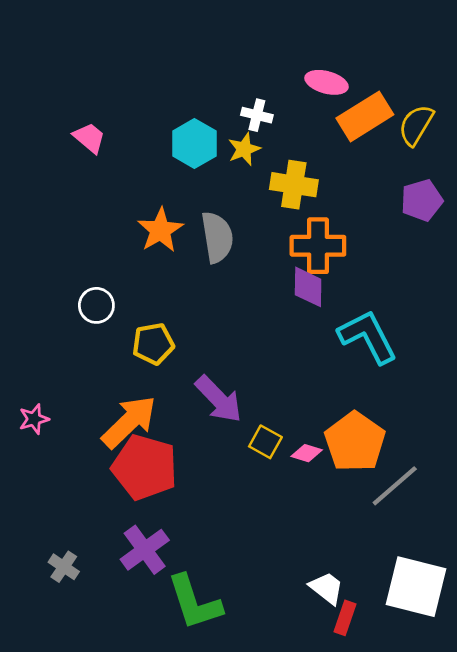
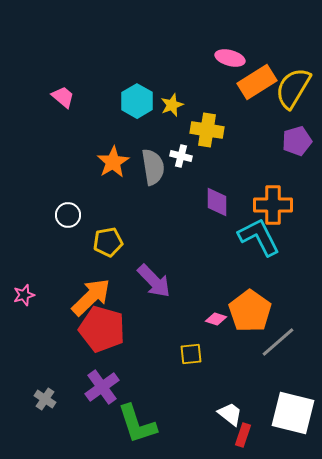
white cross: (257, 115) -> (181, 156), moved
yellow semicircle: (416, 125) -> (293, 88), size x1.4
orange cross: (318, 246) -> (273, 205), moved
yellow square: (265, 442) -> (191, 354), moved, turned -35

